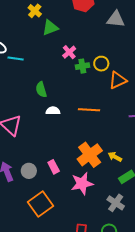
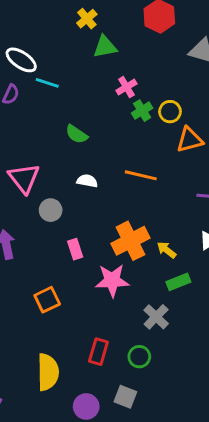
green cross: (82, 66) -> (142, 111), turned -32
green semicircle: (41, 90) -> (77, 134), turned -49
white semicircle: (53, 111) -> (87, 181), moved
gray circle: (29, 171) -> (51, 210), moved
orange square: (41, 204) -> (47, 300), size x0.7

